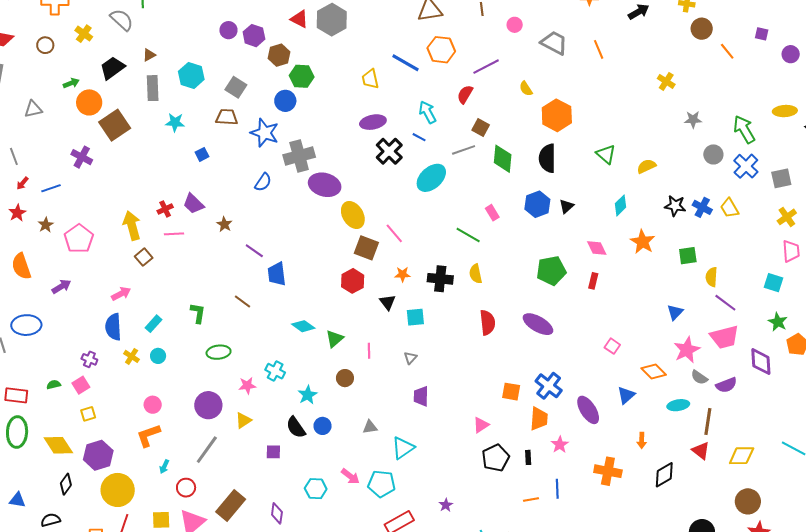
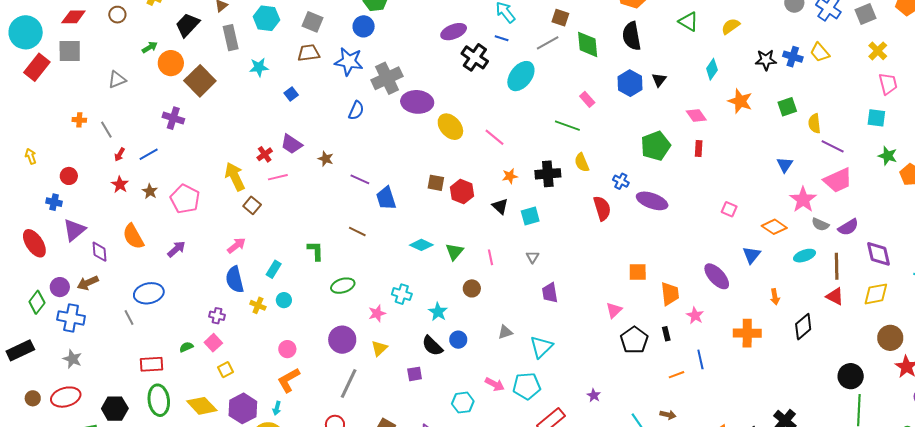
brown square: (366, 248) -> (436, 183), moved, size x0.7
purple diamond: (761, 362) -> (879, 254), moved
blue cross: (549, 386) -> (621, 181), moved, size x0.6
cyan arrow: (164, 467) -> (277, 408), moved

